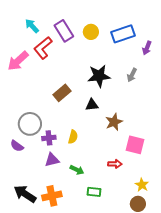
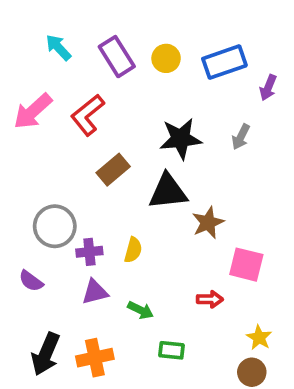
red L-shape: (43, 48) -> (88, 115), moved
black triangle: (92, 105) -> (168, 192), size x1.6
purple semicircle: (17, 146) -> (31, 281), moved
black arrow: (25, 194) -> (46, 354), turned -100

